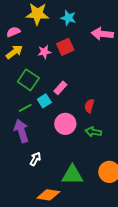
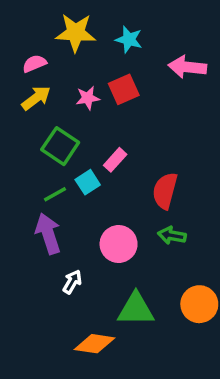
red semicircle: (89, 106) -> (165, 191), size x1.5
pink circle: (65, 124) -> (119, 244), moved

